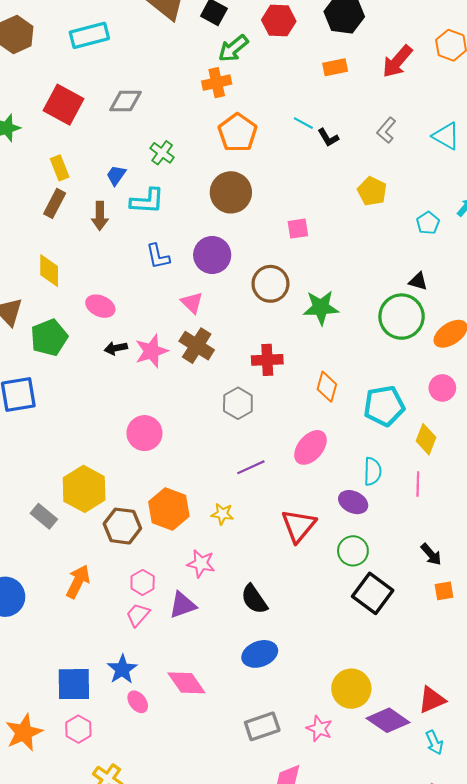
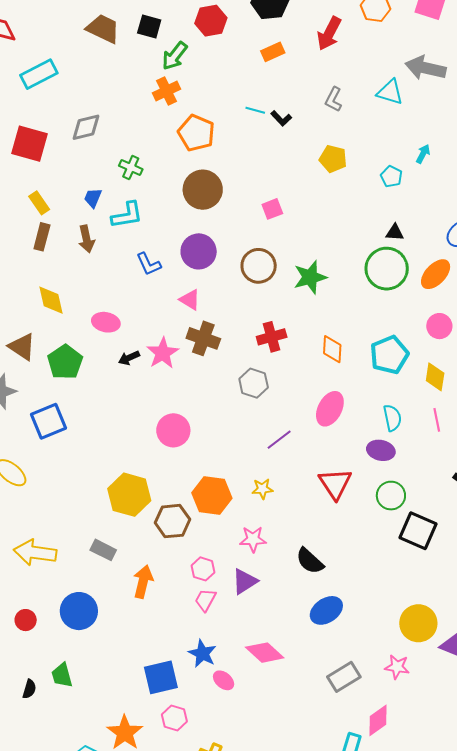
gray rectangle: (44, 516) -> (103, 550), moved

